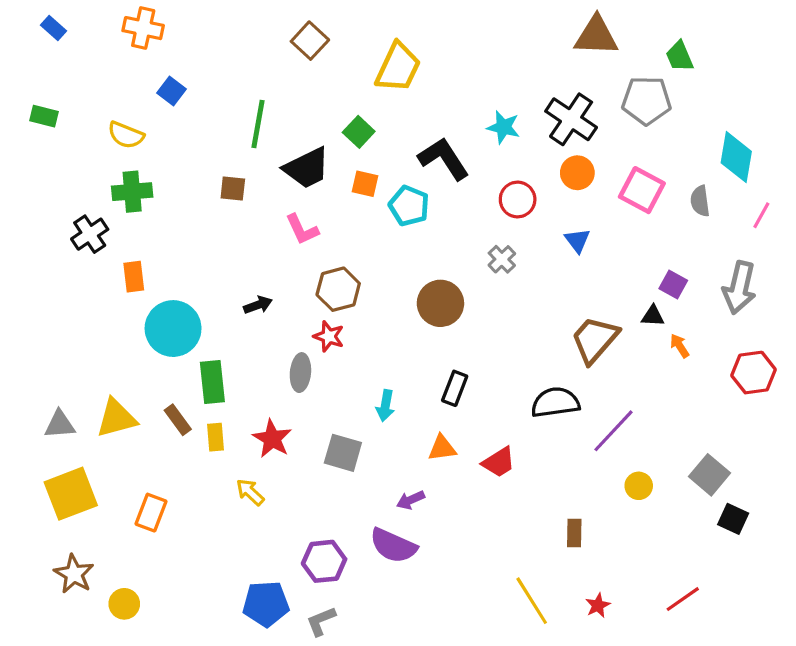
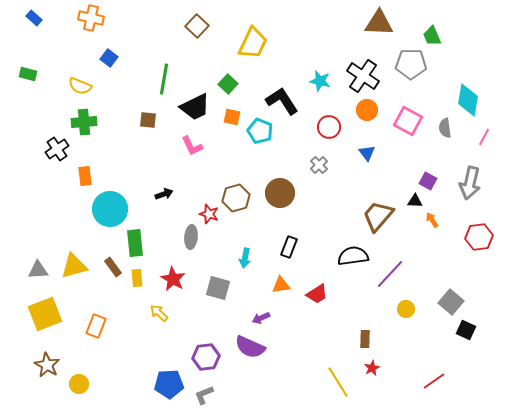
brown hexagon: (338, 289) -> (236, 198), moved
red star: (598, 605) -> (372, 368), moved

